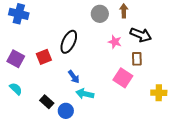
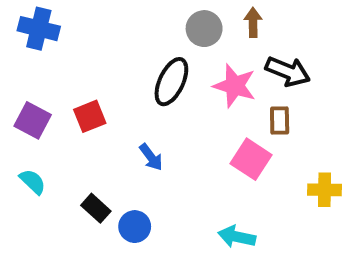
black ellipse: (69, 42) -> (171, 82), moved
pink star: (115, 42) -> (235, 86), size x1.5
cyan arrow: (85, 94) -> (237, 237), moved

